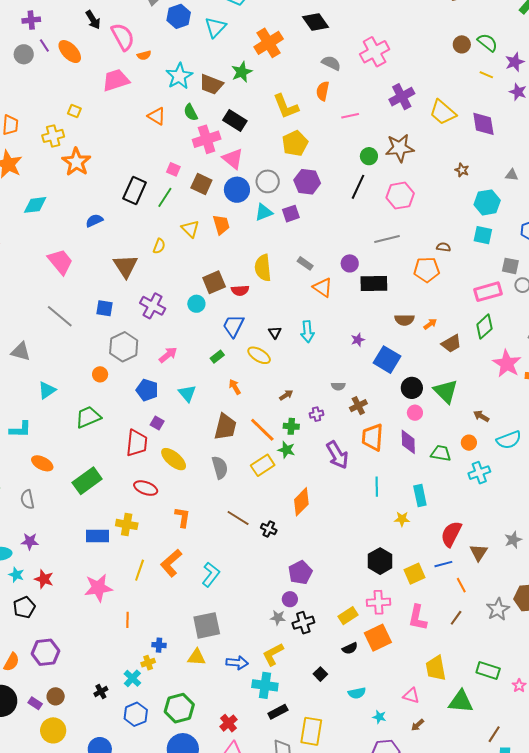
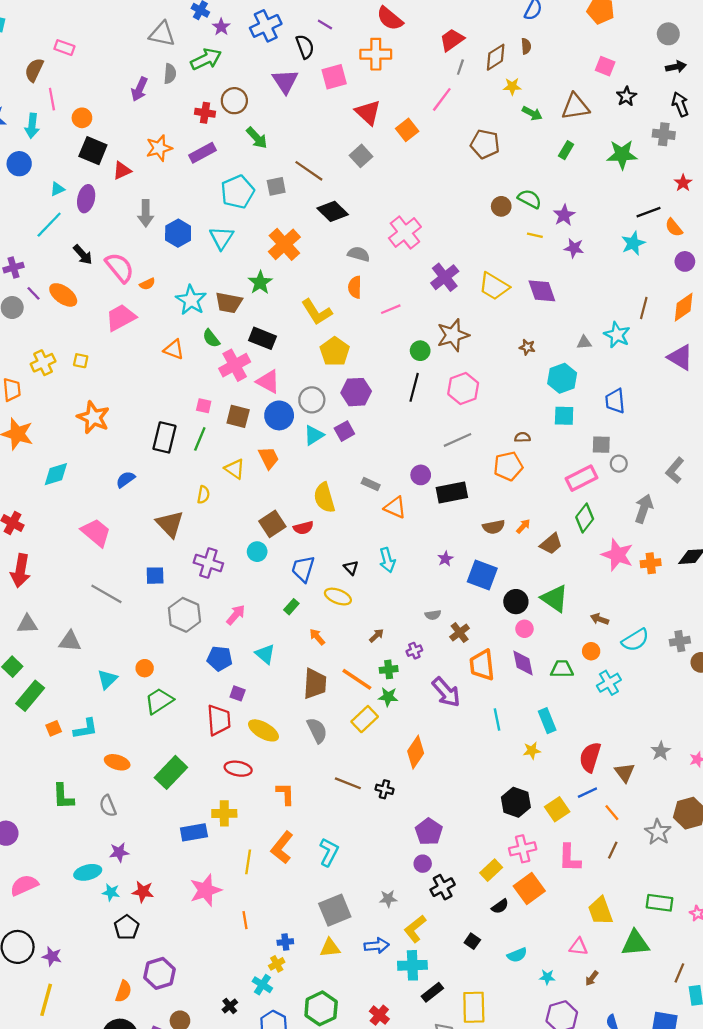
yellow cross: (53, 136) -> (43, 363), moved
orange circle: (100, 374) -> (145, 668), moved
gray star: (278, 618) -> (388, 899), moved

